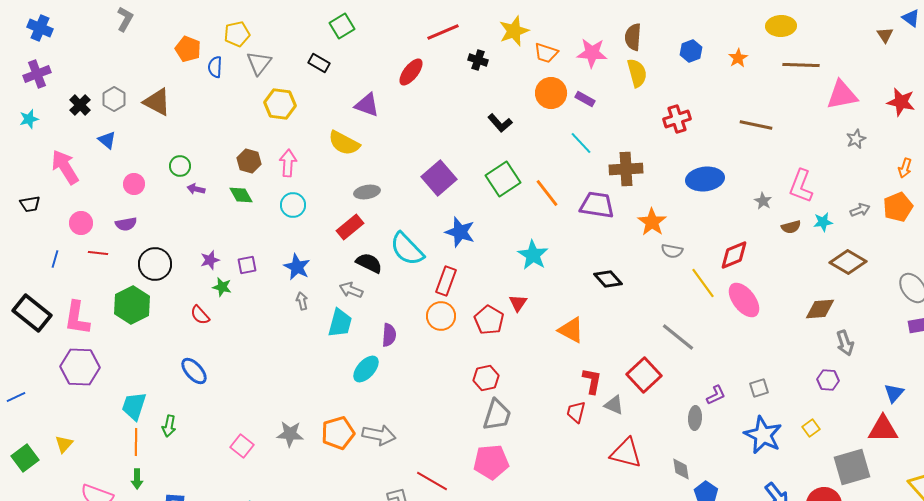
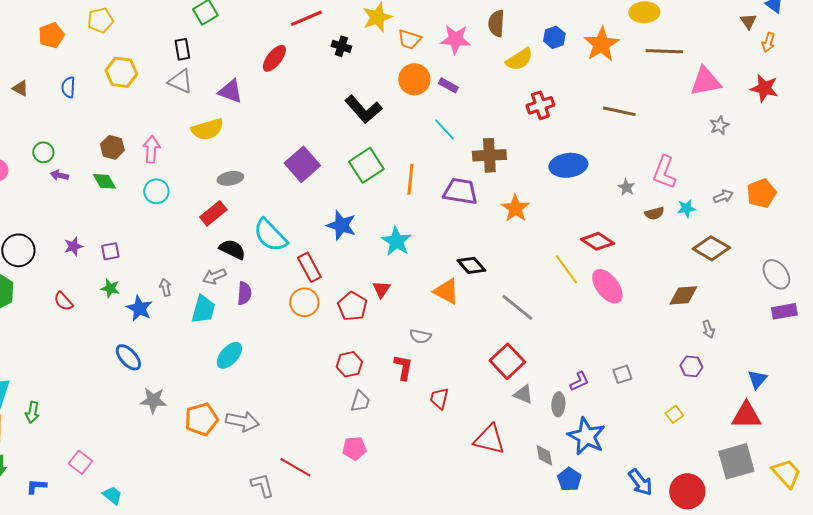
orange pentagon: (188, 49) -> (51, 35), turned 30
orange star: (738, 58) -> (601, 44), size x1.8
gray triangle: (259, 63) -> (180, 81), moved, turned -44
black rectangle: (319, 63) -> (182, 49), turned 50
blue semicircle: (215, 67) -> (68, 87), moved
yellow semicircle: (637, 73) -> (519, 59), moved, turned 72
brown triangle: (157, 102) -> (20, 88), size x0.6
yellow hexagon: (280, 104) -> (121, 72), moved
black L-shape: (500, 123) -> (363, 109), size x1.5
yellow semicircle: (344, 143) -> (207, 129), turned -44
orange arrow: (905, 168) -> (768, 42), moved
orange line: (547, 193) -> (410, 179), turned 44
blue star: (460, 232) -> (341, 225), moved
gray semicircle: (672, 251) -> (420, 336), moved
red diamond: (734, 255) -> (597, 241), turned 56
blue star: (297, 267) -> (139, 308), moved
red rectangle: (446, 281) -> (309, 267), turned -48
green star: (222, 287) -> (110, 288), moved
gray arrow: (351, 290) -> (214, 276), turned -45
orange triangle: (571, 330) -> (446, 291), moved
purple semicircle: (389, 335) -> (244, 293), moved
gray line: (678, 337) -> (517, 307), moved
gray arrow: (845, 343) -> (708, 329), size x0.7
blue ellipse: (194, 371) -> (128, 357), moved
red L-shape: (592, 381) -> (403, 367), moved
gray triangle: (614, 405) -> (523, 394), moved
gray trapezoid: (497, 415) -> (360, 401), size x0.7
gray star: (290, 434) -> (153, 400), moved
blue star: (763, 435) -> (586, 436), moved
pink square: (242, 446) -> (80, 462), moved
pink pentagon: (491, 462) -> (354, 448), size x0.7
gray square: (852, 467) -> (736, 461), moved

